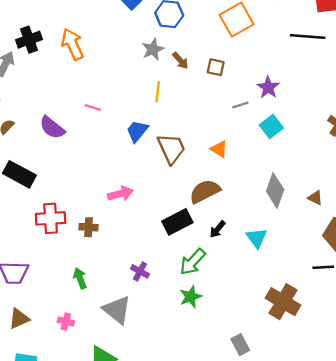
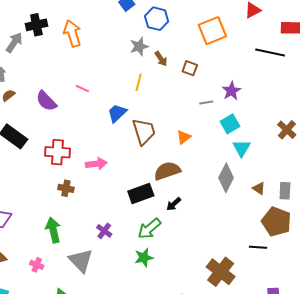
orange triangle: (219, 149) -> (184, 137), turned 42
red cross: (51, 218) -> (57, 152), moved
cyan triangle: (257, 238) -> (242, 148), moved
green arrow: (80, 278) -> (53, 230), size x1.4

